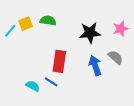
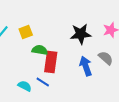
green semicircle: (48, 21) -> (40, 50), moved
yellow square: (26, 24) -> (26, 32), moved

